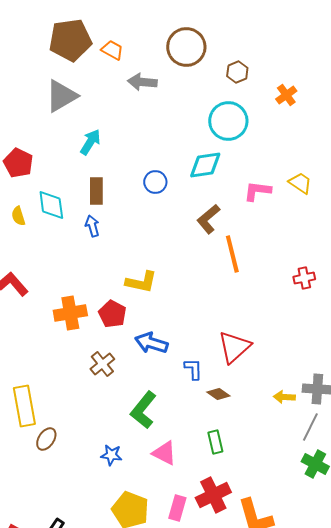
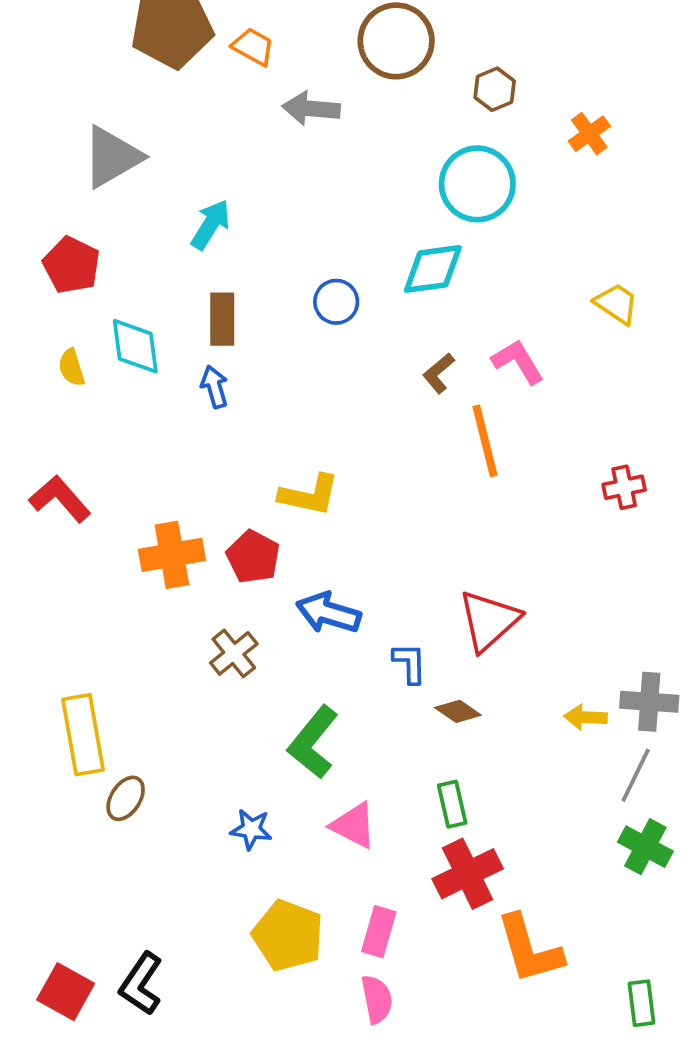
gray triangle: (61, 96) -> (112, 157), moved
pink L-shape: (257, 191) -> (518, 362), moved, turned 52
brown L-shape: (208, 219) -> (439, 373), size x0.7
red cross: (213, 495) -> (468, 874), moved

